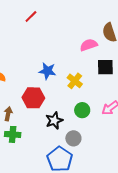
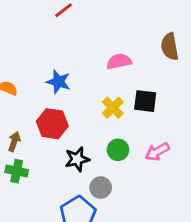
pink semicircle: (89, 45) -> (119, 61), moved
black square: (105, 67) -> (145, 101), moved
blue star: (47, 71) -> (58, 82), moved

